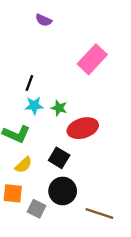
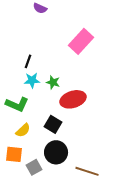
gray square: (36, 209) -> (34, 167), turned 35

